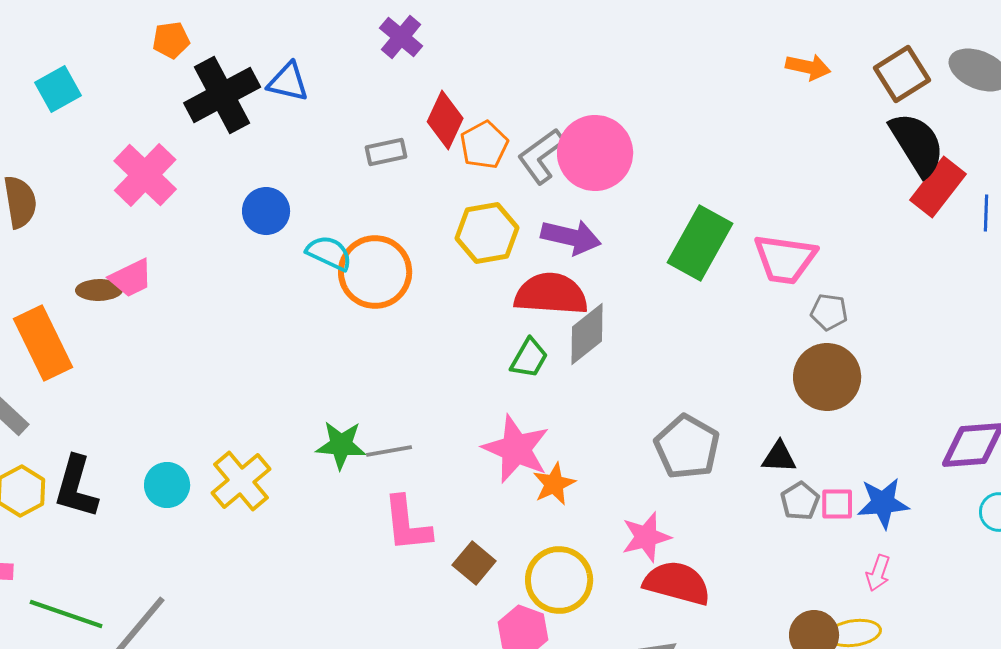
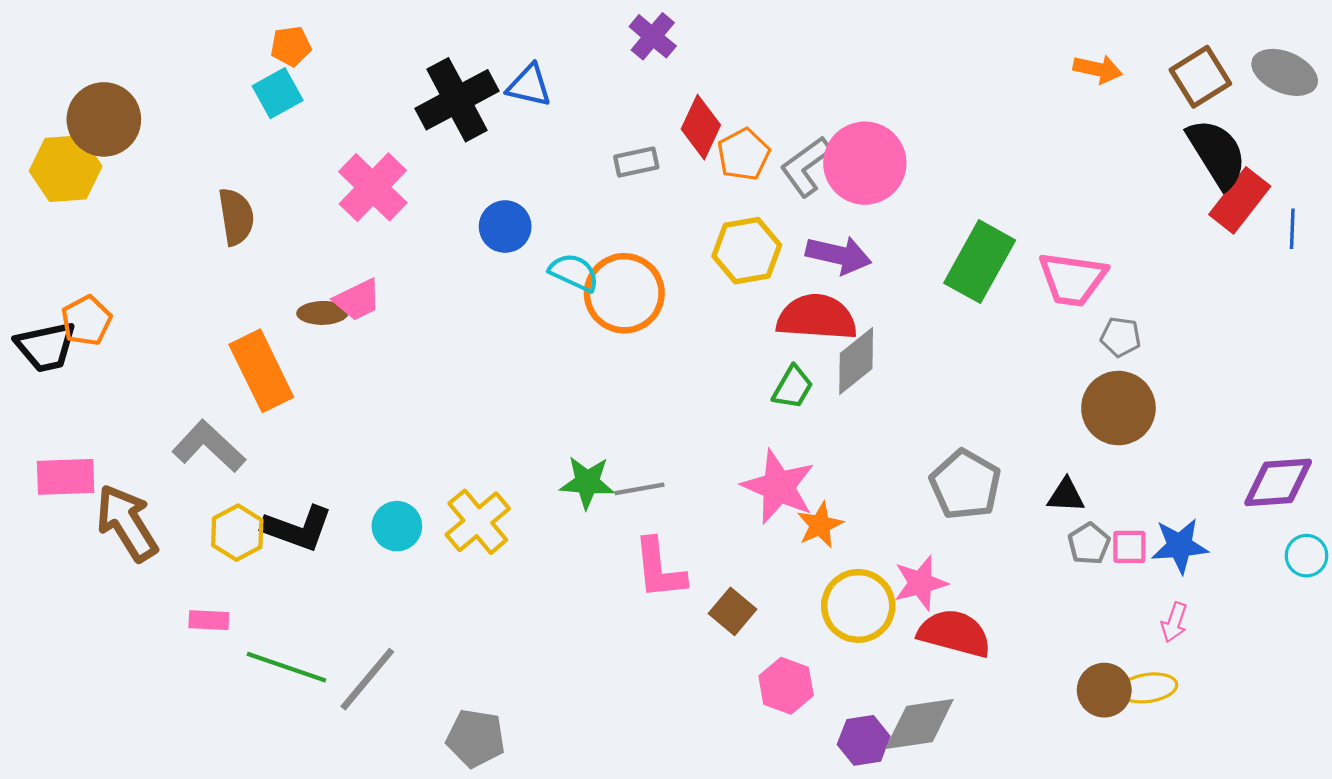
orange pentagon: (171, 40) -> (291, 46), moved
black L-shape: (76, 487) -> (297, 528), turned -86
yellow circle: (559, 580) -> (858, 606), moved

